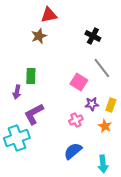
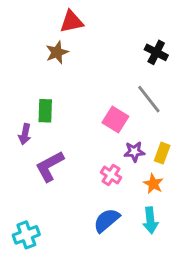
black cross: (93, 36) -> (156, 52), moved
pink cross: (76, 120) -> (111, 175), turned -32
cyan cross: (17, 138) -> (26, 235), moved, size x0.7
cyan arrow: (103, 164) -> (150, 220), moved

